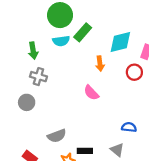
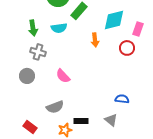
cyan semicircle: (61, 41) -> (59, 28), moved
pink semicircle: (91, 93) -> (63, 76), moved

